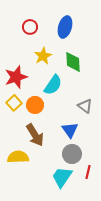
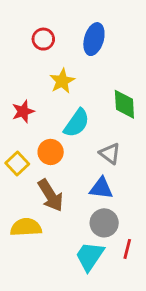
green diamond: (73, 62) -> (124, 104), moved
red star: (16, 77) -> (23, 111), size x0.7
yellow square: (14, 103) -> (17, 164), moved
gray triangle: (85, 106) -> (110, 153), moved
blue triangle: (70, 130) -> (101, 188), turned -48

